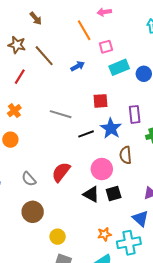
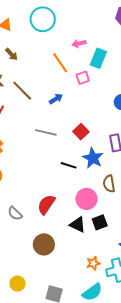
cyan rectangle: (119, 67) -> (98, 58), moved, turned -42
red square: (101, 101) -> (81, 132), turned -35
gray line: (61, 114) -> (46, 132), moved
black line: (86, 134) -> (69, 165), turned 42
brown circle: (33, 212) -> (44, 244), moved
yellow circle: (58, 237) -> (17, 284), moved

